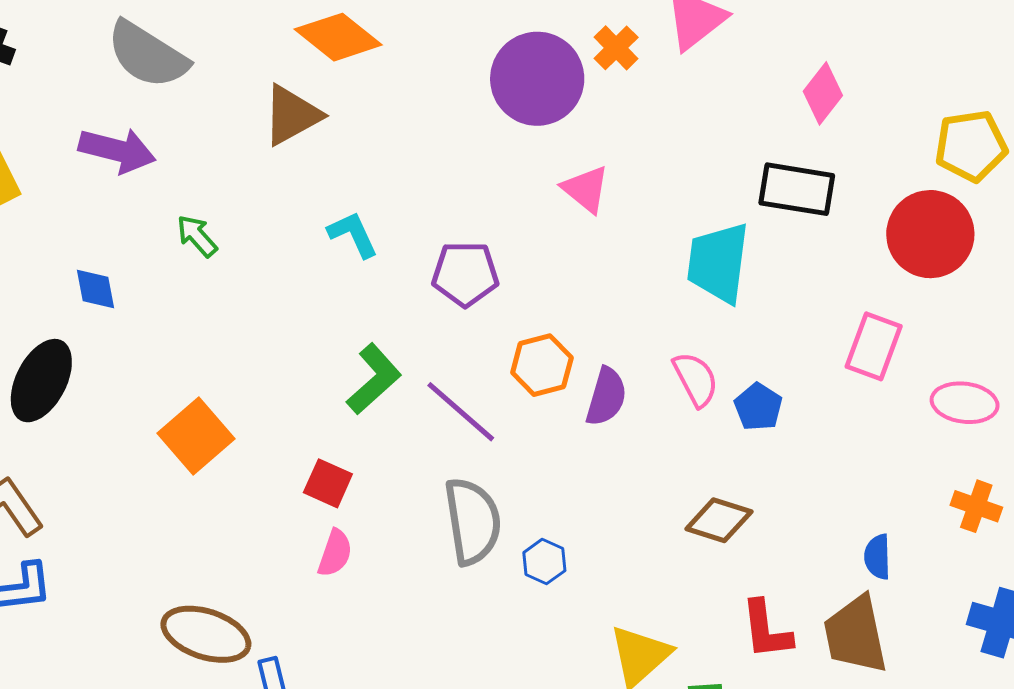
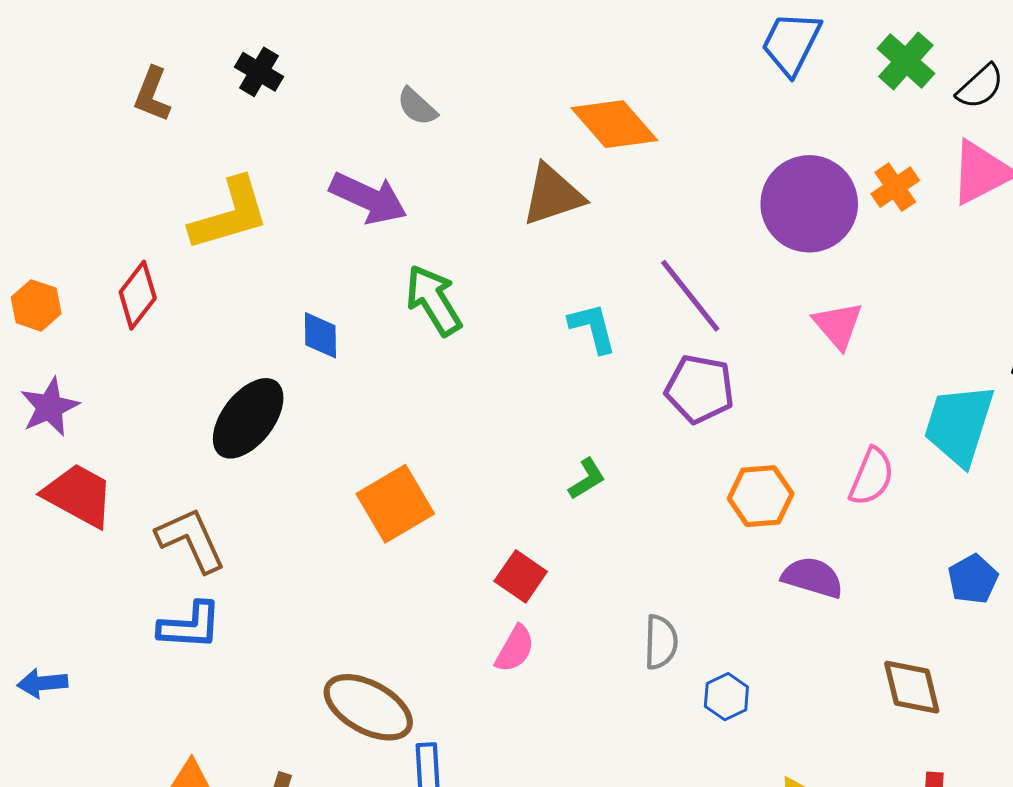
gray semicircle: (147, 55) -> (417, 107), size x0.5
green arrow: (197, 236) -> (434, 300), size x1.5
green L-shape: (374, 379) -> (587, 479), size x0.6
pink semicircle: (696, 379) -> (872, 477), moved, turned 40
purple semicircle: (606, 397) -> (813, 577), moved, turned -100
purple line: (461, 412) -> (690, 296), moved
brown diamond: (719, 520) -> (912, 687), turned 48
gray semicircle: (473, 521) -> (661, 642), size x0.6

